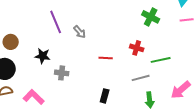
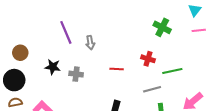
gray arrow: (80, 32) -> (90, 43), turned 32
gray cross: (62, 73) -> (76, 74), moved

